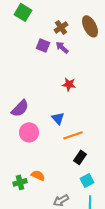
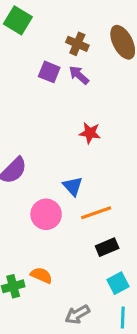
brown cross: (61, 27) -> (77, 44), turned -32
pink circle: (29, 132) -> (46, 214), moved
black rectangle: (80, 157) -> (107, 247), turned 32

